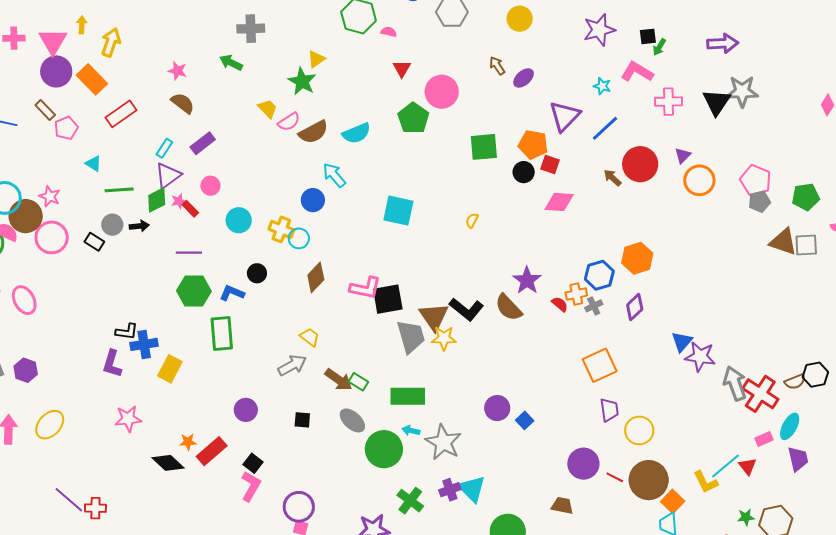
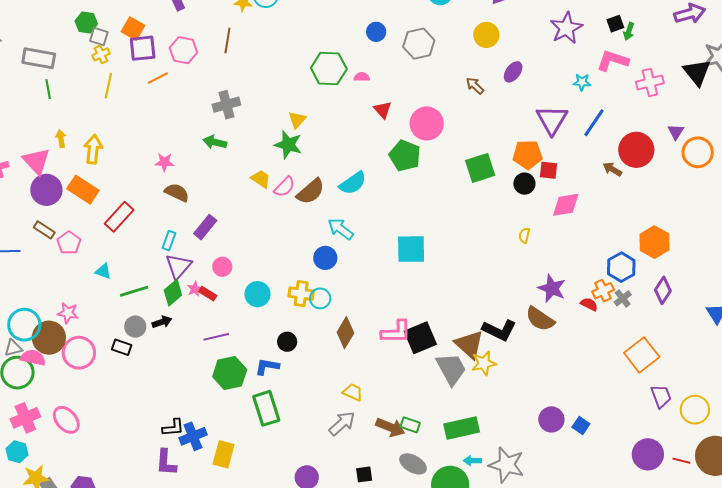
purple ellipse: (524, 78) -> (513, 72), moved
yellow semicircle: (472, 220) -> (524, 235), moved

